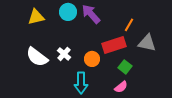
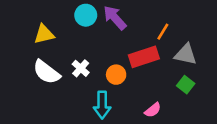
yellow triangle: (36, 17) -> (44, 34), moved
green square: (125, 67) -> (186, 85), moved

